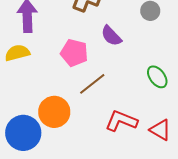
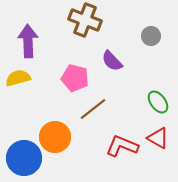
red triangle: (160, 130) -> (158, 138), moved

